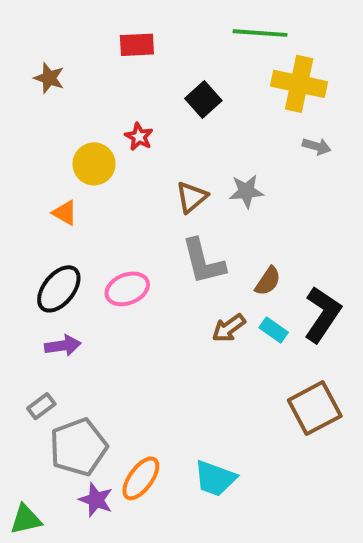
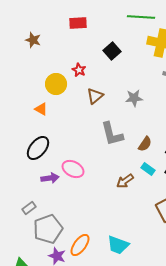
brown triangle: (192, 197) -> (95, 96), moved
pink ellipse: (127, 289) -> (73, 169), moved, turned 50
brown arrow: (229, 328) -> (125, 181), moved
purple arrow: (63, 346) -> (50, 178), moved

